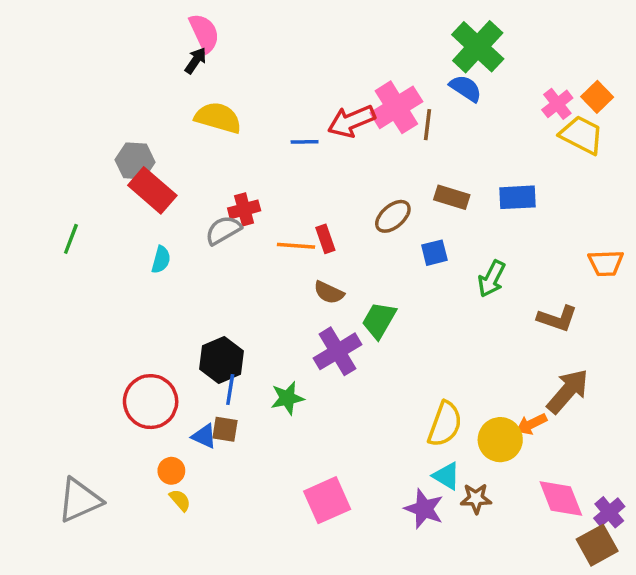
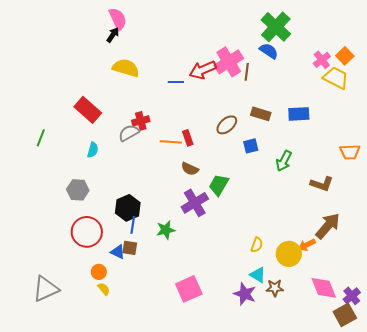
gray hexagon: (135, 161) -> (78, 190), moved
yellow semicircle: (445, 424) -> (257, 245), size x0.6

